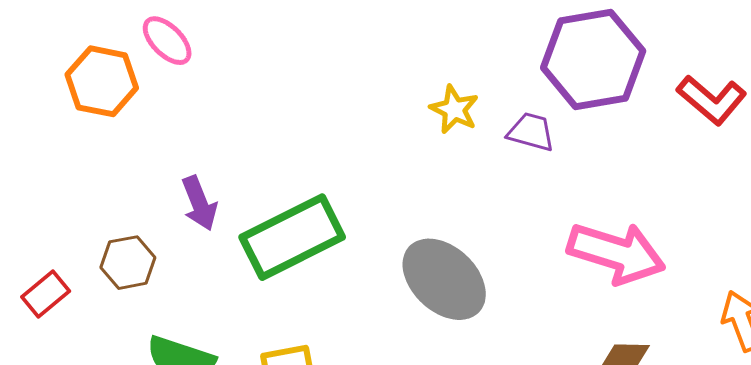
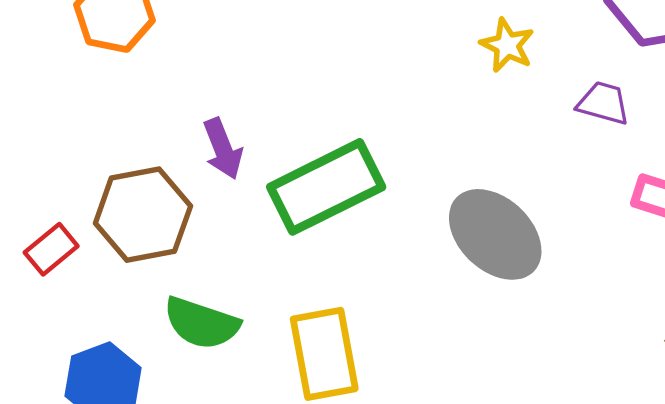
purple trapezoid: (531, 132) -> (603, 103), moved
brown hexagon: (128, 263) -> (143, 215), size x1.6

